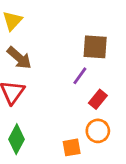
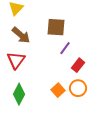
brown square: (95, 47) -> (56, 27), moved
orange square: (72, 147) -> (58, 90), moved, turned -32

